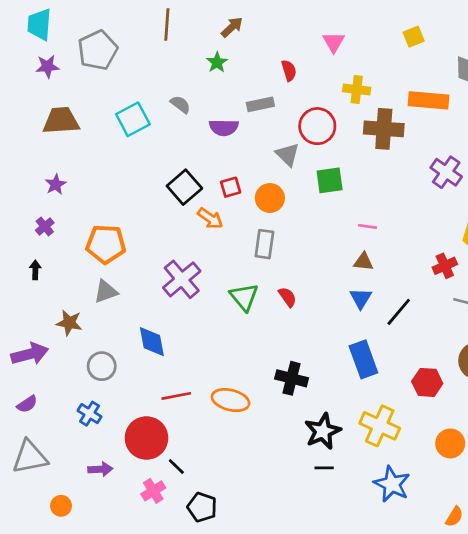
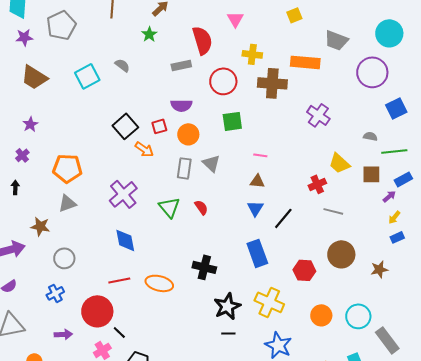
red semicircle: (289, 71) -> (202, 40), size x1.8
brown trapezoid: (61, 121) -> (34, 77), turned -144
purple semicircle: (224, 127) -> (181, 105), moved
gray triangle: (287, 155) -> (211, 163), moved
blue diamond: (152, 342) -> (125, 240), moved
blue cross: (90, 414) -> (55, 293), turned 30

